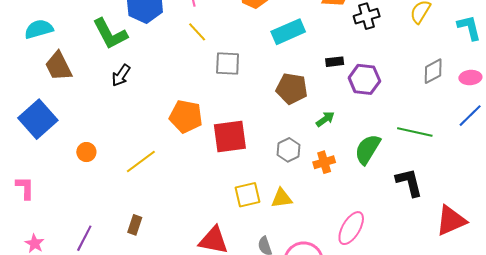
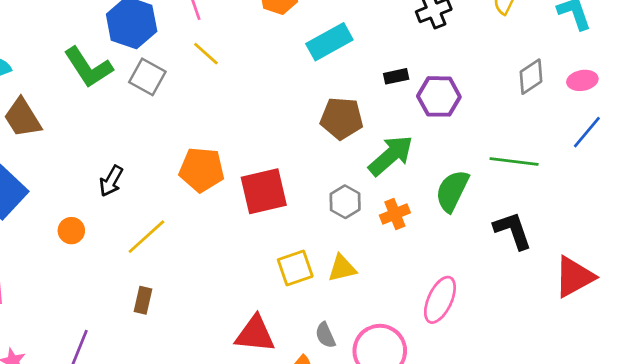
gray square: (228, 64) -> (147, 77), moved, turned 32
black arrow: (121, 75) -> (111, 181), moved
green arrow: (325, 119) -> (391, 155), size x1.8
brown rectangle: (135, 225) -> (143, 300), moved

